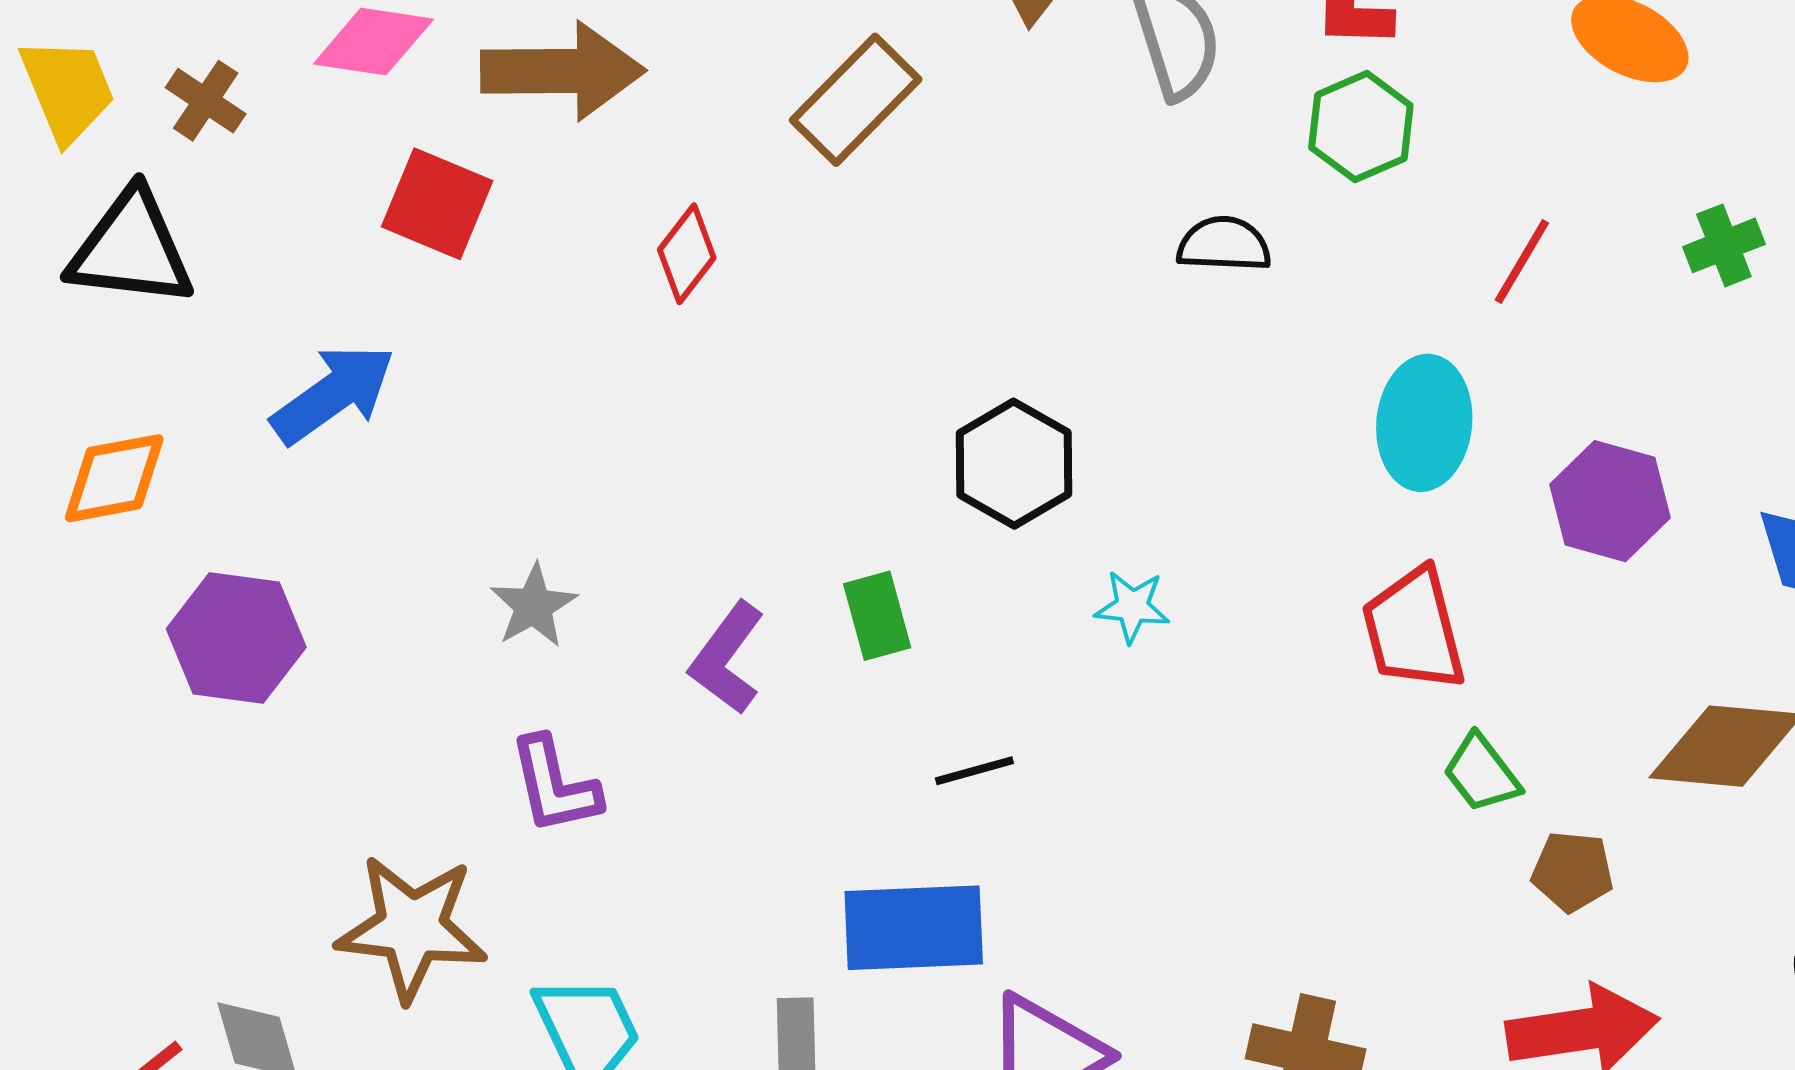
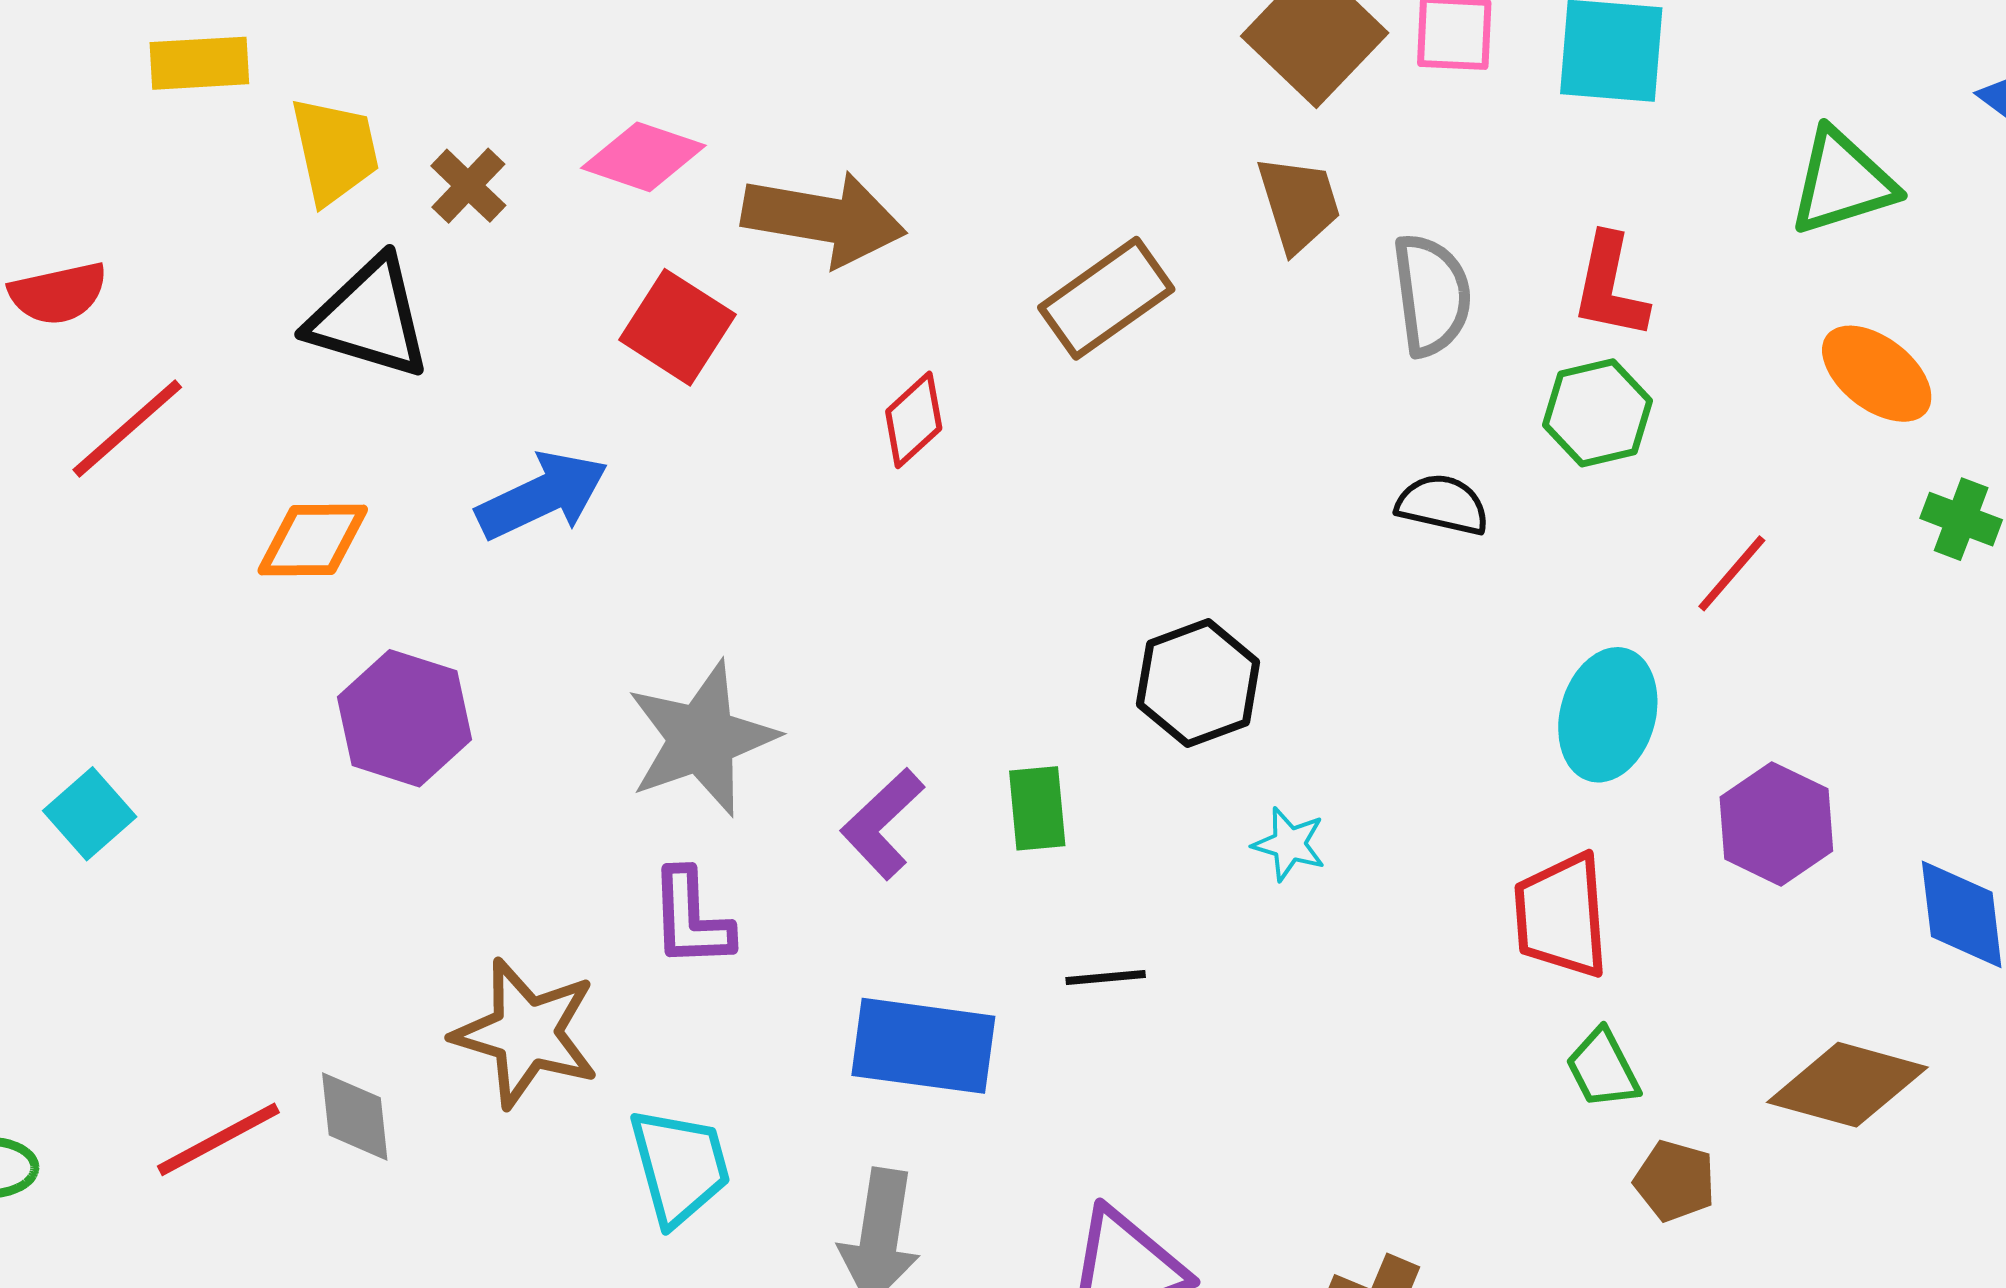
green cross: (1724, 245) -> (1961, 519), moved, turned 32
gray star: (534, 606) -> (702, 739), size x1.8
blue rectangle: (914, 928) -> (923, 1046), moved

